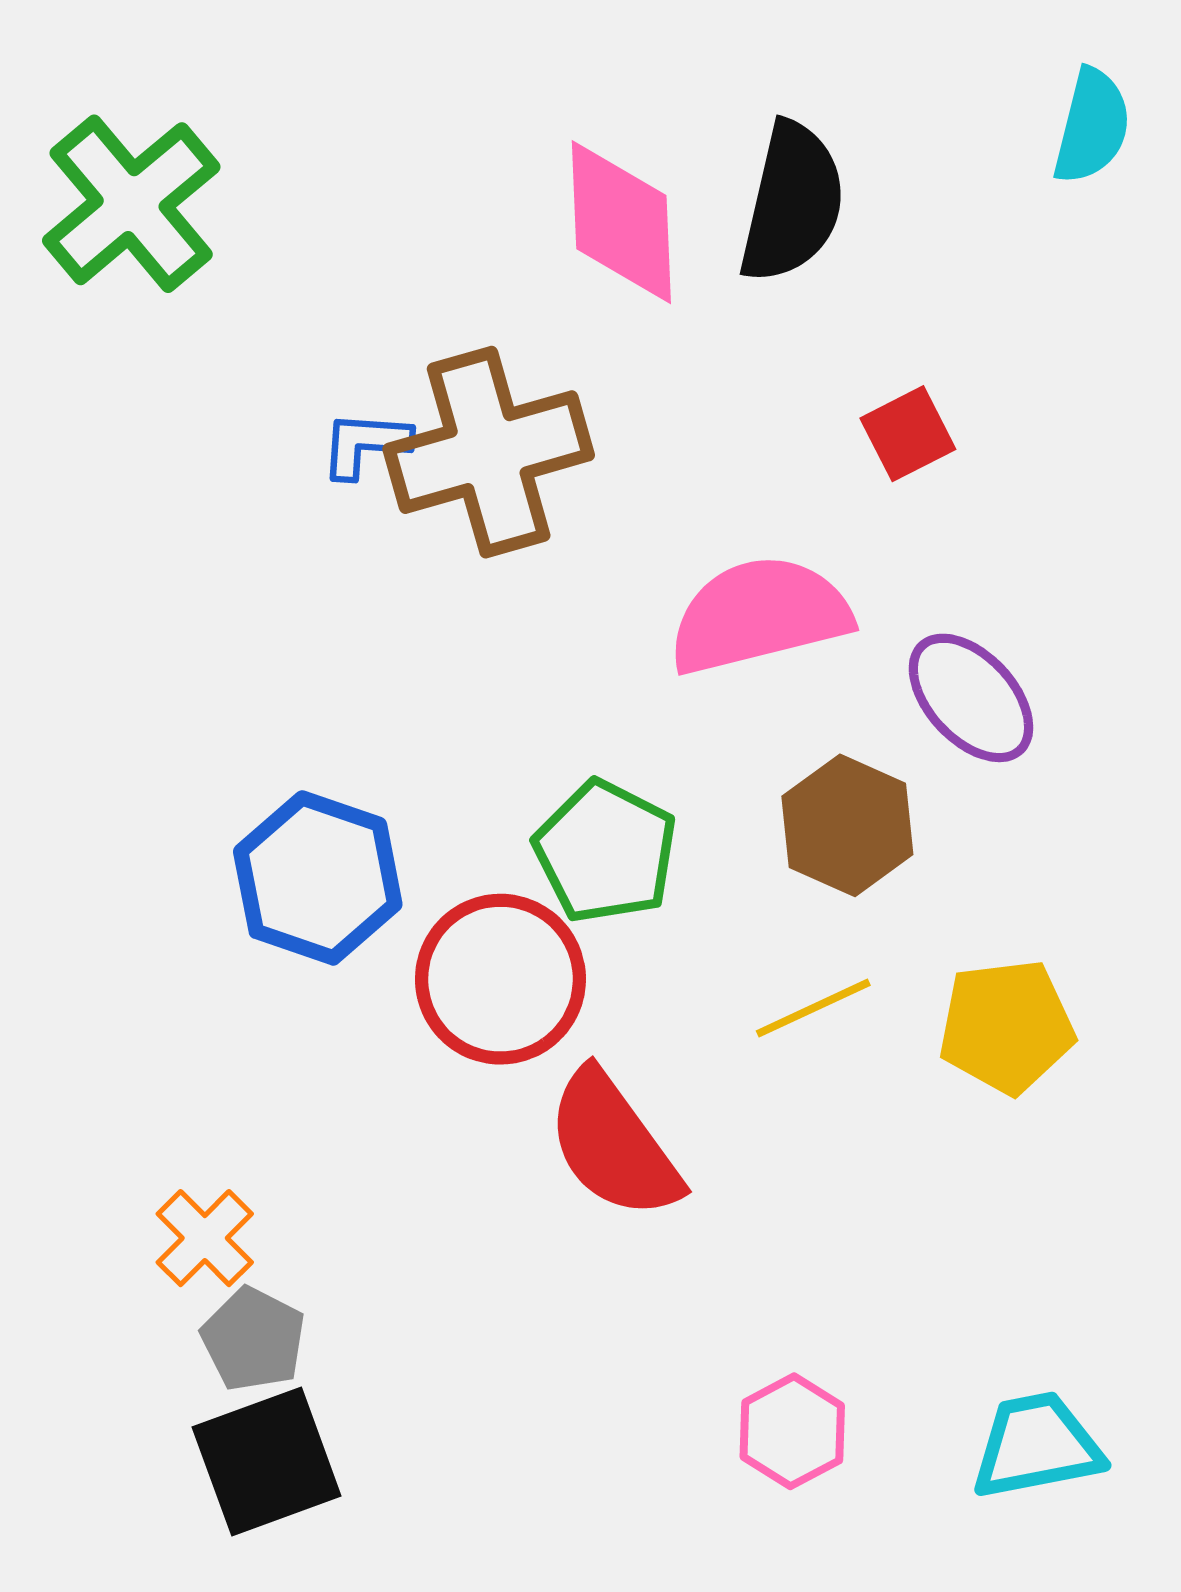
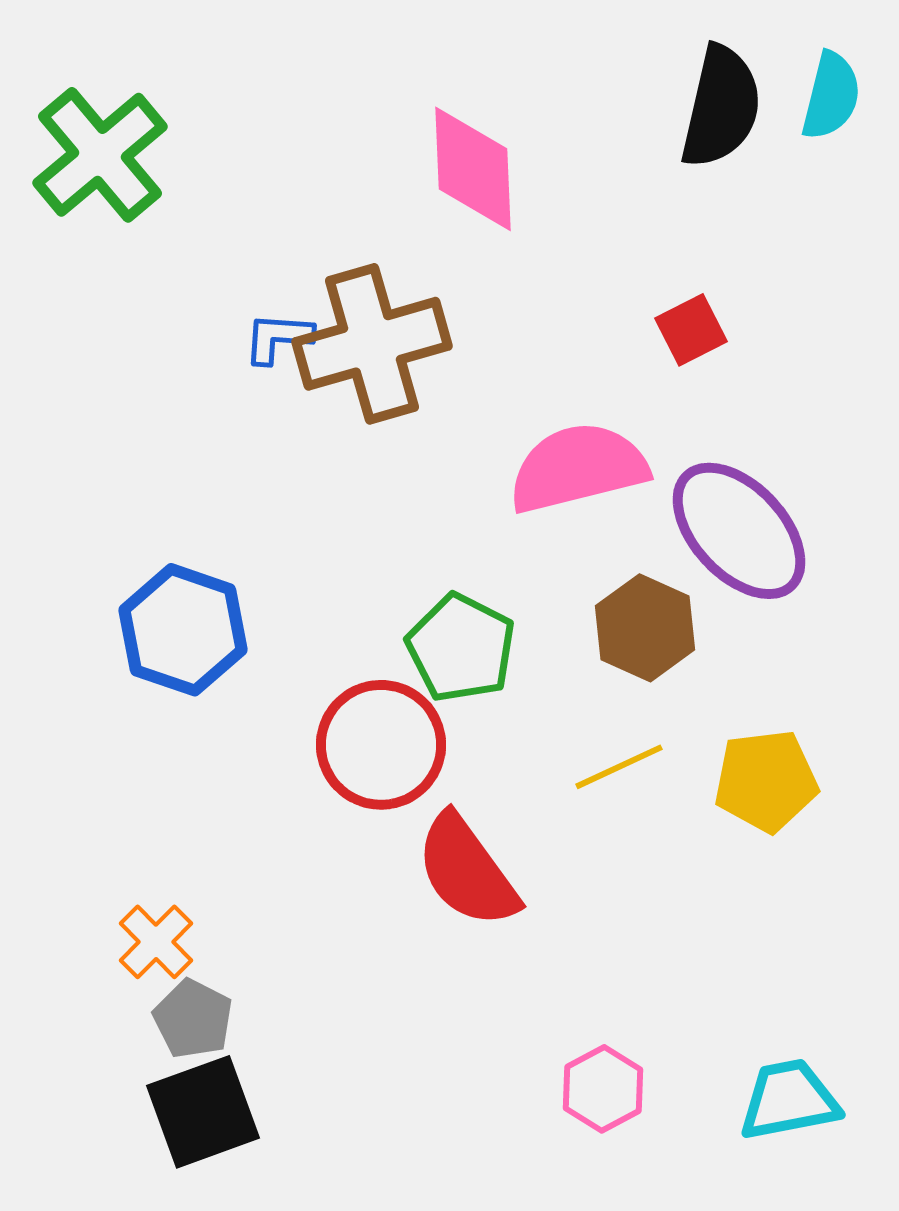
black semicircle: (792, 202) -> (721, 107), moved
purple ellipse: (971, 698) -> (739, 531), size x1.4
blue hexagon: (318, 878) -> (183, 630), moved

